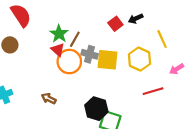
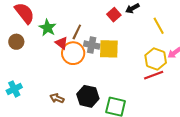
green star: (59, 34) -> (47, 28), moved
yellow hexagon: (140, 59) -> (156, 59), moved
brown arrow: (49, 99) -> (57, 98), moved
black hexagon: (96, 109) -> (88, 96), moved

